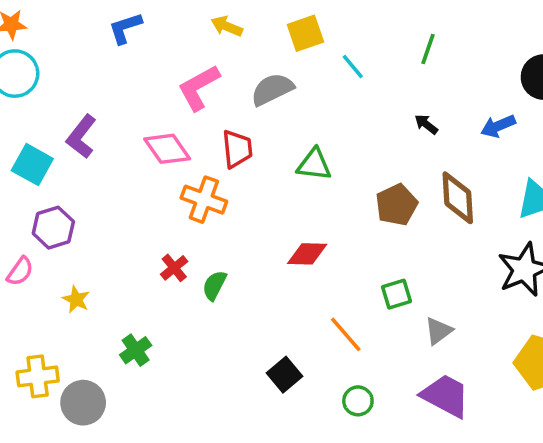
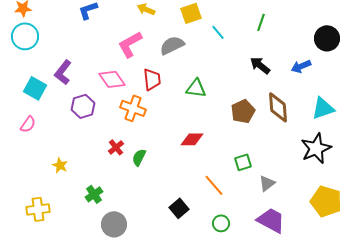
black arrow: (426, 124) -> (260, 65), size x1.5
purple hexagon: (53, 228) -> (83, 106), moved
pink semicircle: (20, 271) -> (28, 124), moved
gray circle: (83, 403) -> (114, 224), moved

